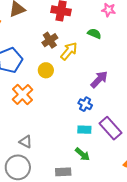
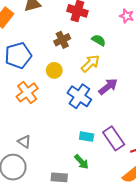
green semicircle: (94, 34) -> (99, 40), moved
yellow arrow: (69, 51) -> (90, 63), moved
blue cross: (85, 104) -> (79, 96), moved, size x1.6

